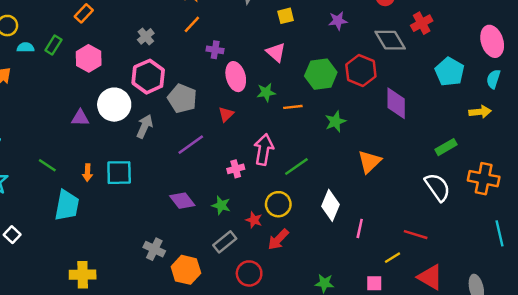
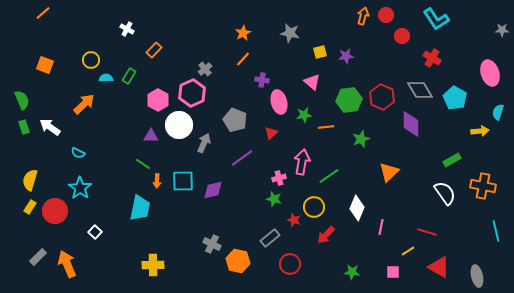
purple star: (338, 21) -> (346, 56), moved
red cross: (422, 23) -> (432, 58), turned -30
gray diamond: (390, 40) -> (420, 90), moved
pink hexagon: (89, 58) -> (158, 100), moved
pink hexagon: (148, 77) -> (192, 93), moved
cyan semicircle: (493, 79) -> (498, 112), moved
green line: (47, 165) -> (143, 164), moved
purple diamond: (182, 201) -> (213, 190), moved, turned -65
green star: (221, 205) -> (274, 199), moved
red arrow: (278, 239) -> (326, 235), moved

